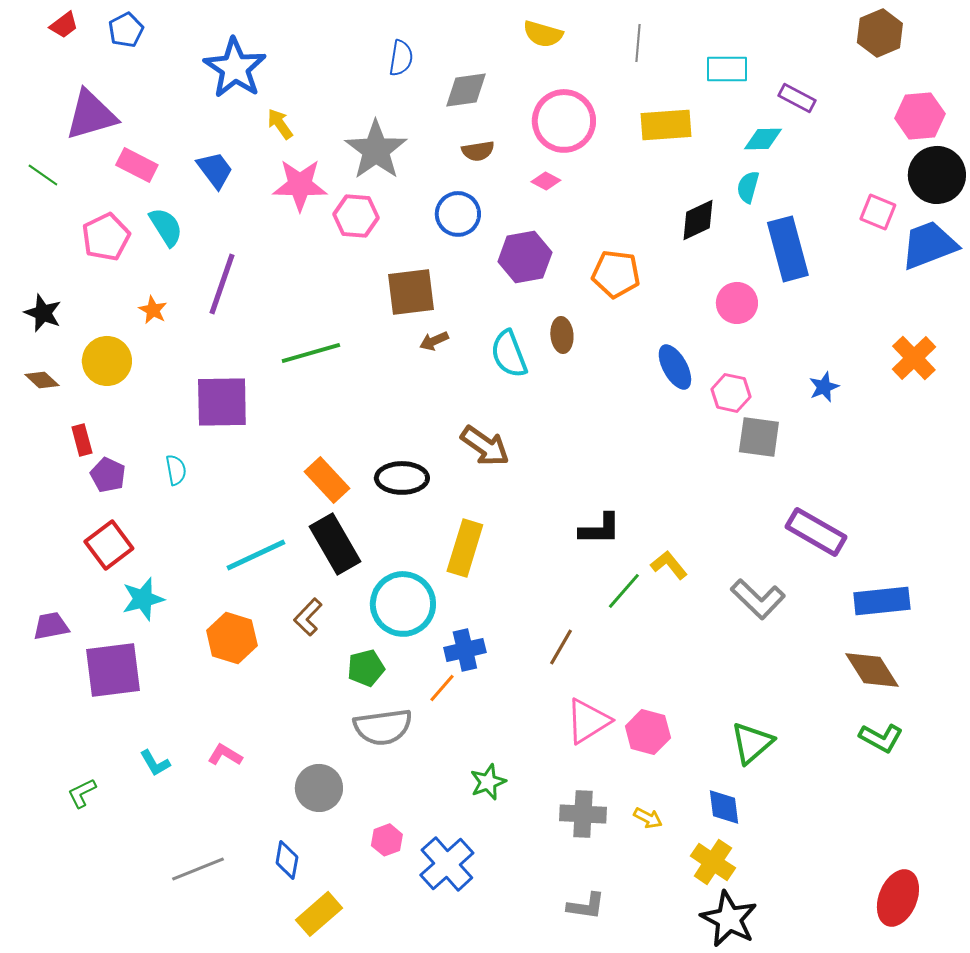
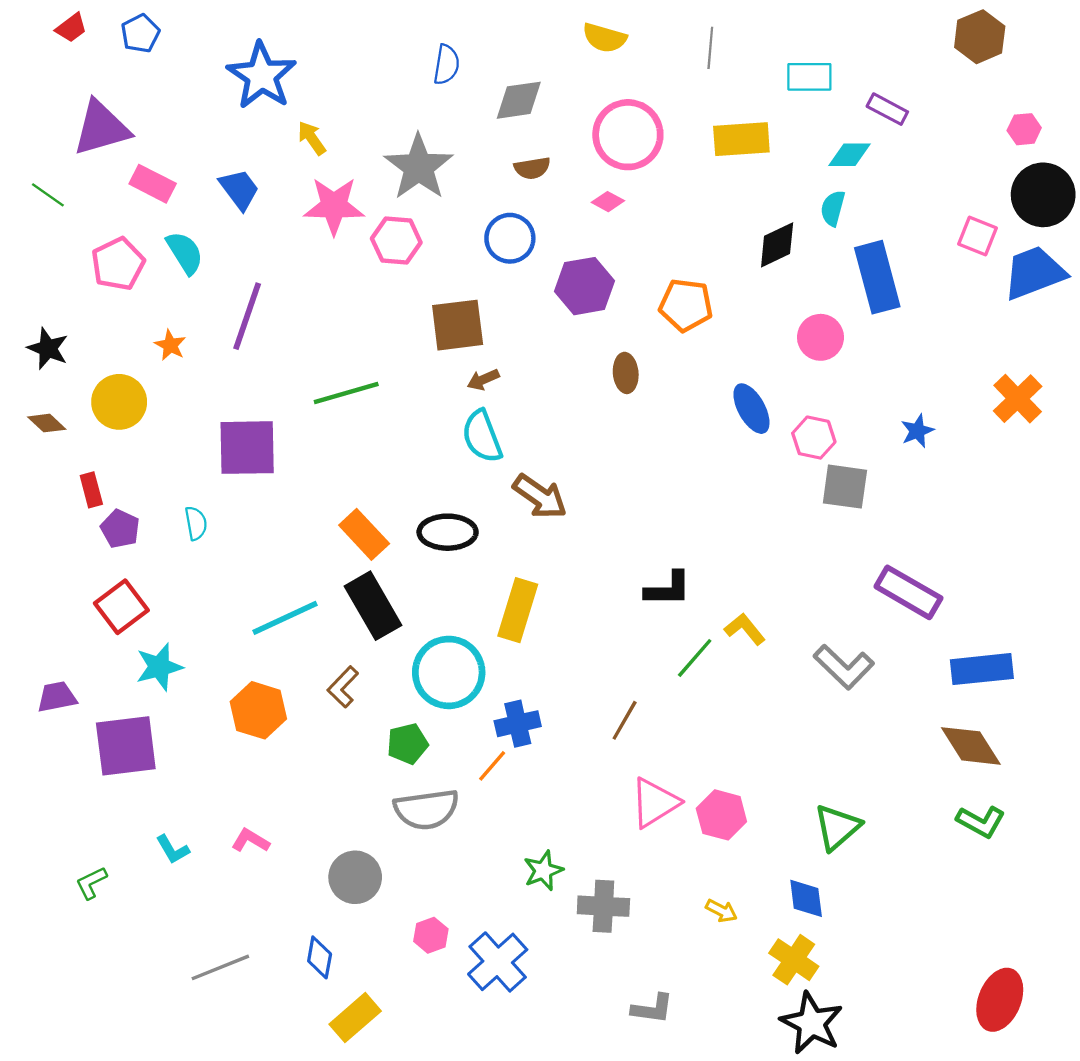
pink hexagon: (920, 116) -> (1024, 129), size x0.6
cyan semicircle: (509, 354) -> (482, 436), moved
gray cross: (583, 814) -> (603, 906), moved

